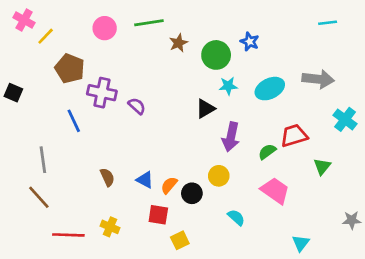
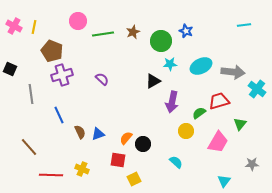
pink cross: (24, 20) -> (14, 26), moved
green line: (149, 23) -> (103, 34), moved
cyan line: (328, 23) -> (244, 25), moved
yellow line: (46, 36) -> (34, 27), turned -32
gray arrow: (318, 79) -> (233, 72), moved
purple cross: (102, 93) -> (62, 75), moved, turned -30
blue line: (74, 121) -> (59, 115), moved
gray line: (43, 160) -> (31, 94), moved
yellow circle: (219, 176) -> (186, 131), moved
blue triangle: (145, 180) -> (98, 134), moved, turned -48
pink trapezoid: (275, 191) -> (218, 142), moved, turned 85
gray star: (352, 220) -> (252, 164), moved

